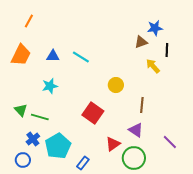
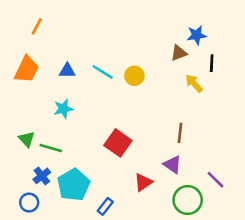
yellow circle: (116, 85) -> (134, 76), moved
green circle: (134, 158) -> (188, 200), moved

